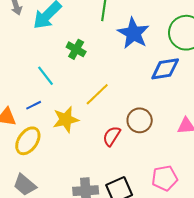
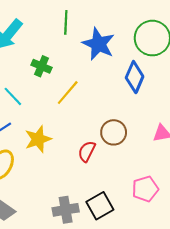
blue diamond: (165, 69) -> (135, 77), turned -52
yellow line: (97, 94) -> (68, 93), moved

